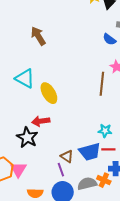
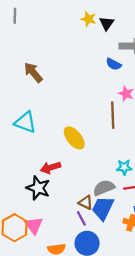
yellow ellipse: (49, 93) -> (74, 138), moved
blue trapezoid: (90, 152) -> (103, 208), moved, turned 140
gray semicircle: (87, 184) -> (104, 188), moved

